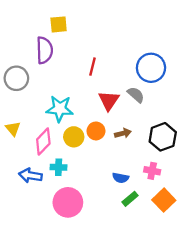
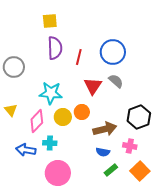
purple semicircle: (44, 50) -> (55, 48), moved
blue circle: (151, 68) -> (113, 52), moved
brown arrow: (123, 133) -> (105, 129), moved, size x1.6

